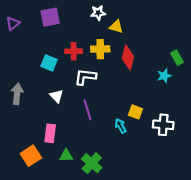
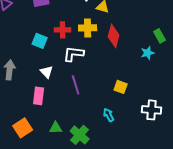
white cross: (163, 125) -> (152, 110), moved
cyan arrow: (121, 126) -> (109, 115), moved
pink rectangle: (50, 133) -> (39, 96), moved

